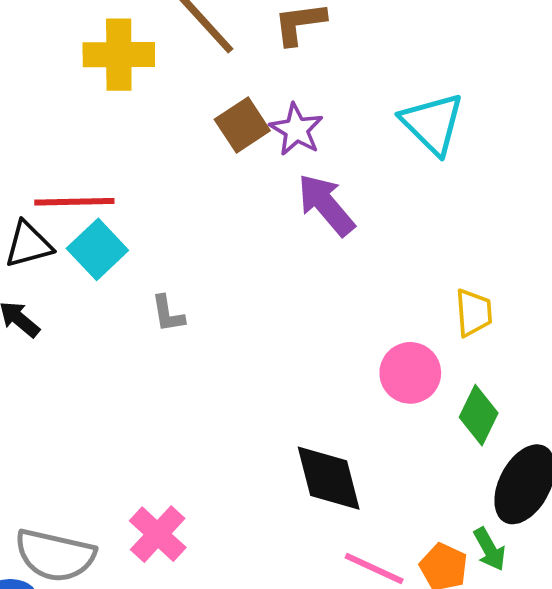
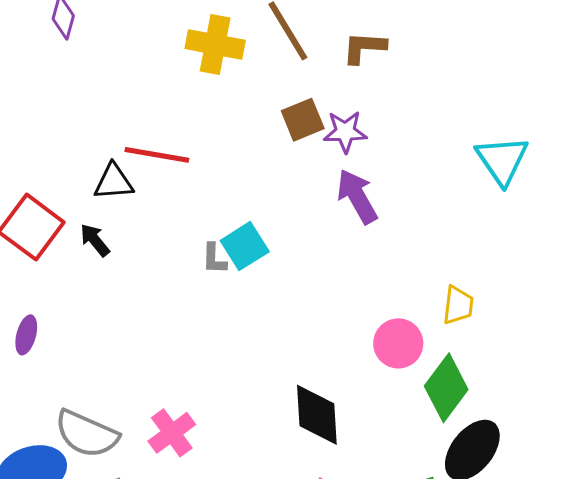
cyan triangle: (432, 123) -> (502, 160), moved
purple star: (296, 130) -> (345, 132), turned 30
cyan square: (97, 249) -> (245, 246), moved
green diamond: (479, 415) -> (446, 388), size x1.4

